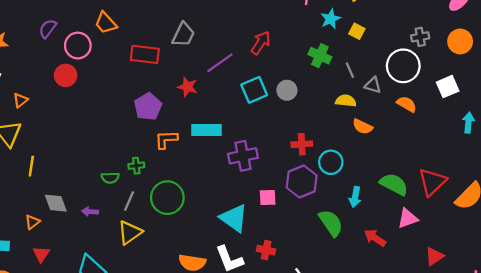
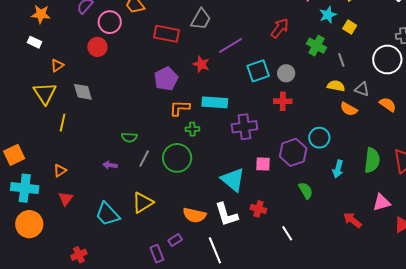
red arrow: (261, 43) -> (280, 28), moved
gray triangle: (373, 85) -> (362, 89), moved
orange semicircle: (407, 104) -> (388, 105), moved
red cross: (302, 144) -> (283, 101), moved
green cross: (136, 166) -> (192, 129), moved
green semicircle: (394, 184) -> (372, 160), turned 65
gray diamond: (56, 203) -> (83, 92), moved
pink triangle: (408, 218) -> (382, 202), moved
green semicircle: (331, 223) -> (306, 191), moved, size x0.7
yellow triangle: (130, 233) -> (143, 203), moved
red arrow: (375, 238) -> (352, 220), moved

